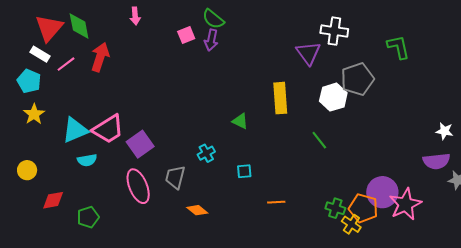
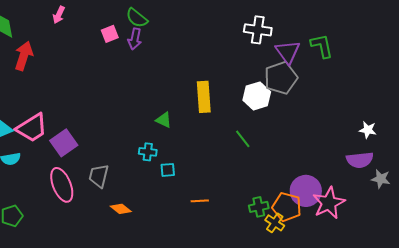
pink arrow: (135, 16) -> (59, 15), turned 30
purple triangle: (308, 53) -> (288, 52), moved
cyan cross: (206, 153) -> (148, 152), moved, turned 36
green cross: (335, 208) -> (259, 207), turned -30

